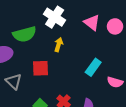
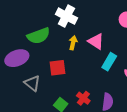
pink triangle: (92, 23) -> (96, 41), moved

